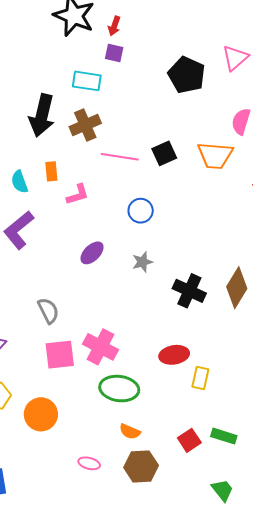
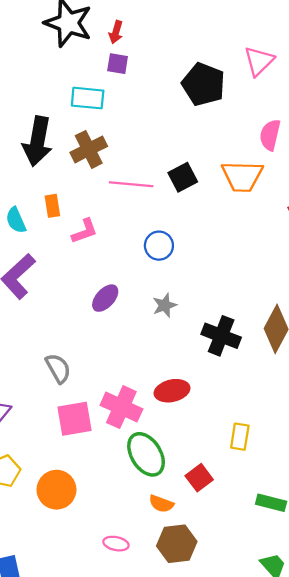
red ellipse: (174, 355) -> (172, 391), moved
green ellipse: (119, 389) -> (146, 454), turned 54
red square: (189, 440) -> (199, 478), moved

